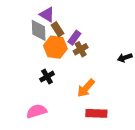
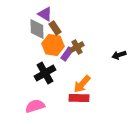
purple rectangle: (74, 38) -> (67, 54), moved
black cross: (47, 77) -> (45, 73), size x1.5
red rectangle: (96, 113) -> (79, 98), moved

